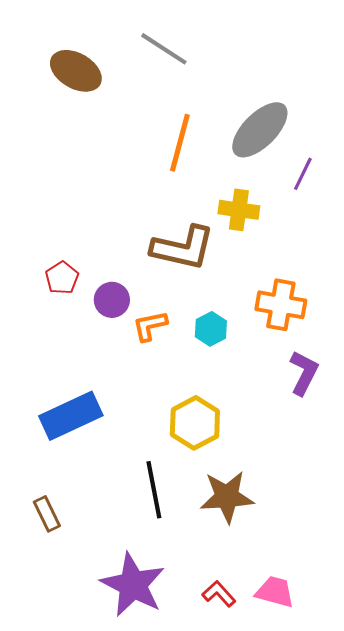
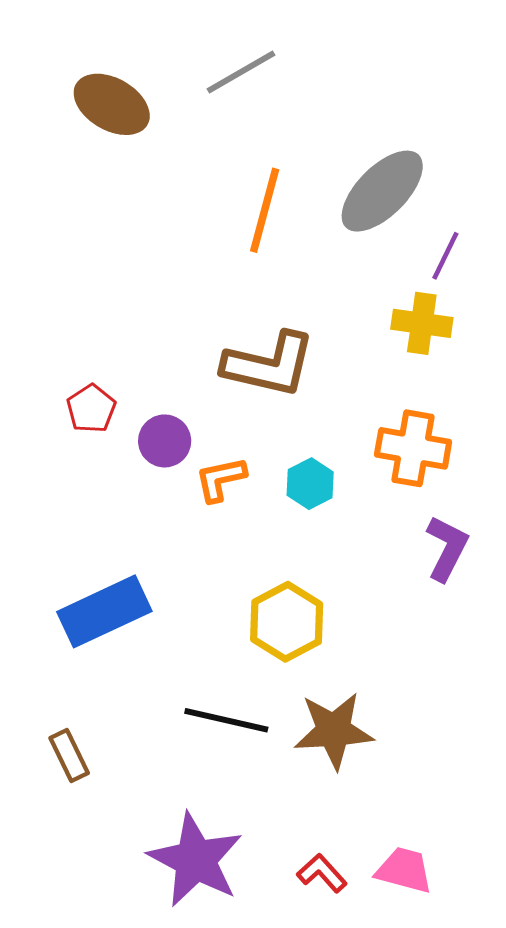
gray line: (164, 49) -> (241, 72), turned -63
yellow cross: (239, 210) -> (422, 323), moved
black line: (154, 490) -> (226, 720), turned -66

